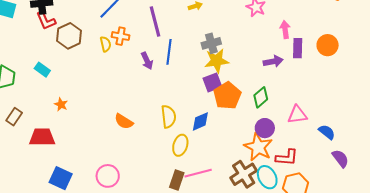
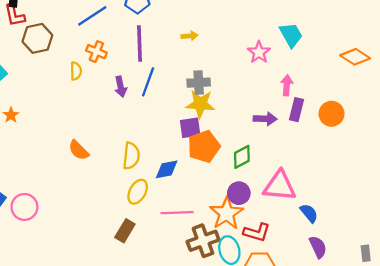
yellow semicircle: (105, 44) -> (76, 71), moved
pink triangle: (297, 115) -> (279, 186), size x1.4
pink line: (198, 173) -> (177, 213), moved
pink circle: (108, 176) -> (24, 207), moved

